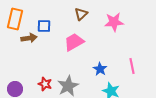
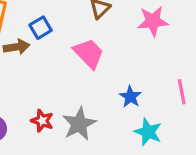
blue square: (44, 26) -> (41, 28), turned -32
pink trapezoid: (74, 42) -> (89, 53), turned 75

